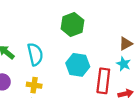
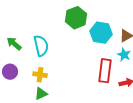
cyan hexagon: (78, 65) -> (101, 33), moved

